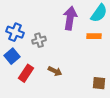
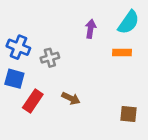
purple arrow: (70, 18) -> (91, 29), size x0.6
blue square: (12, 56) -> (14, 79), turned -35

